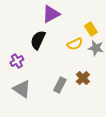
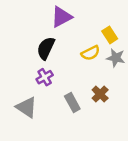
purple cross: (17, 61) -> (45, 77), moved
gray rectangle: (60, 85) -> (72, 102), turned -56

